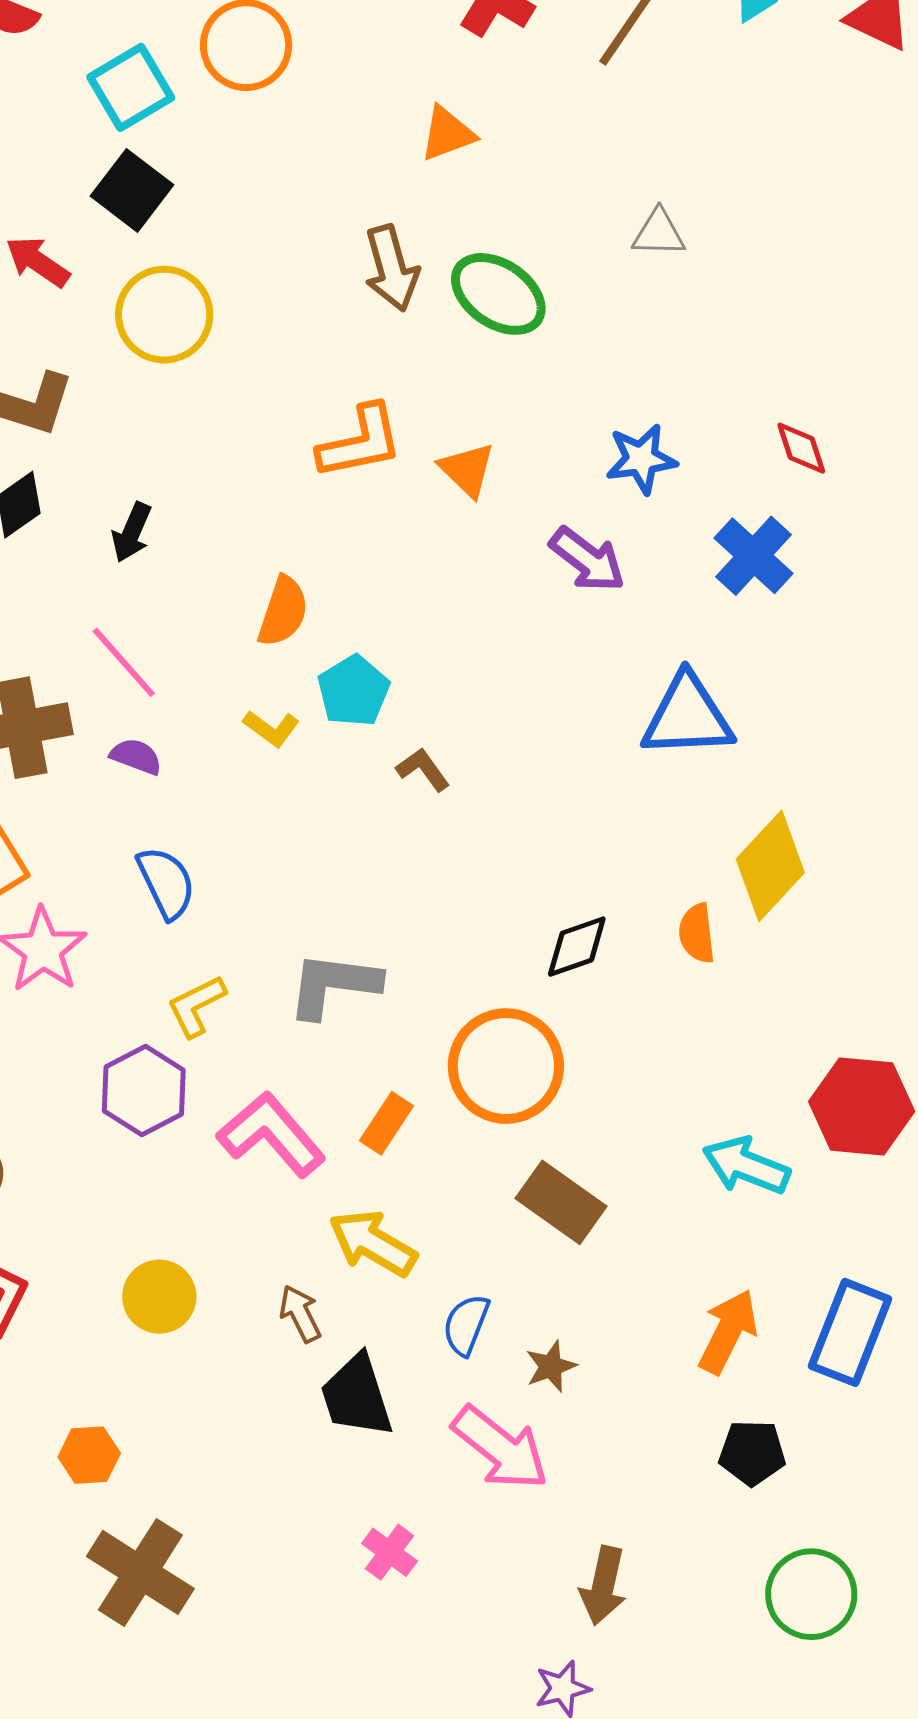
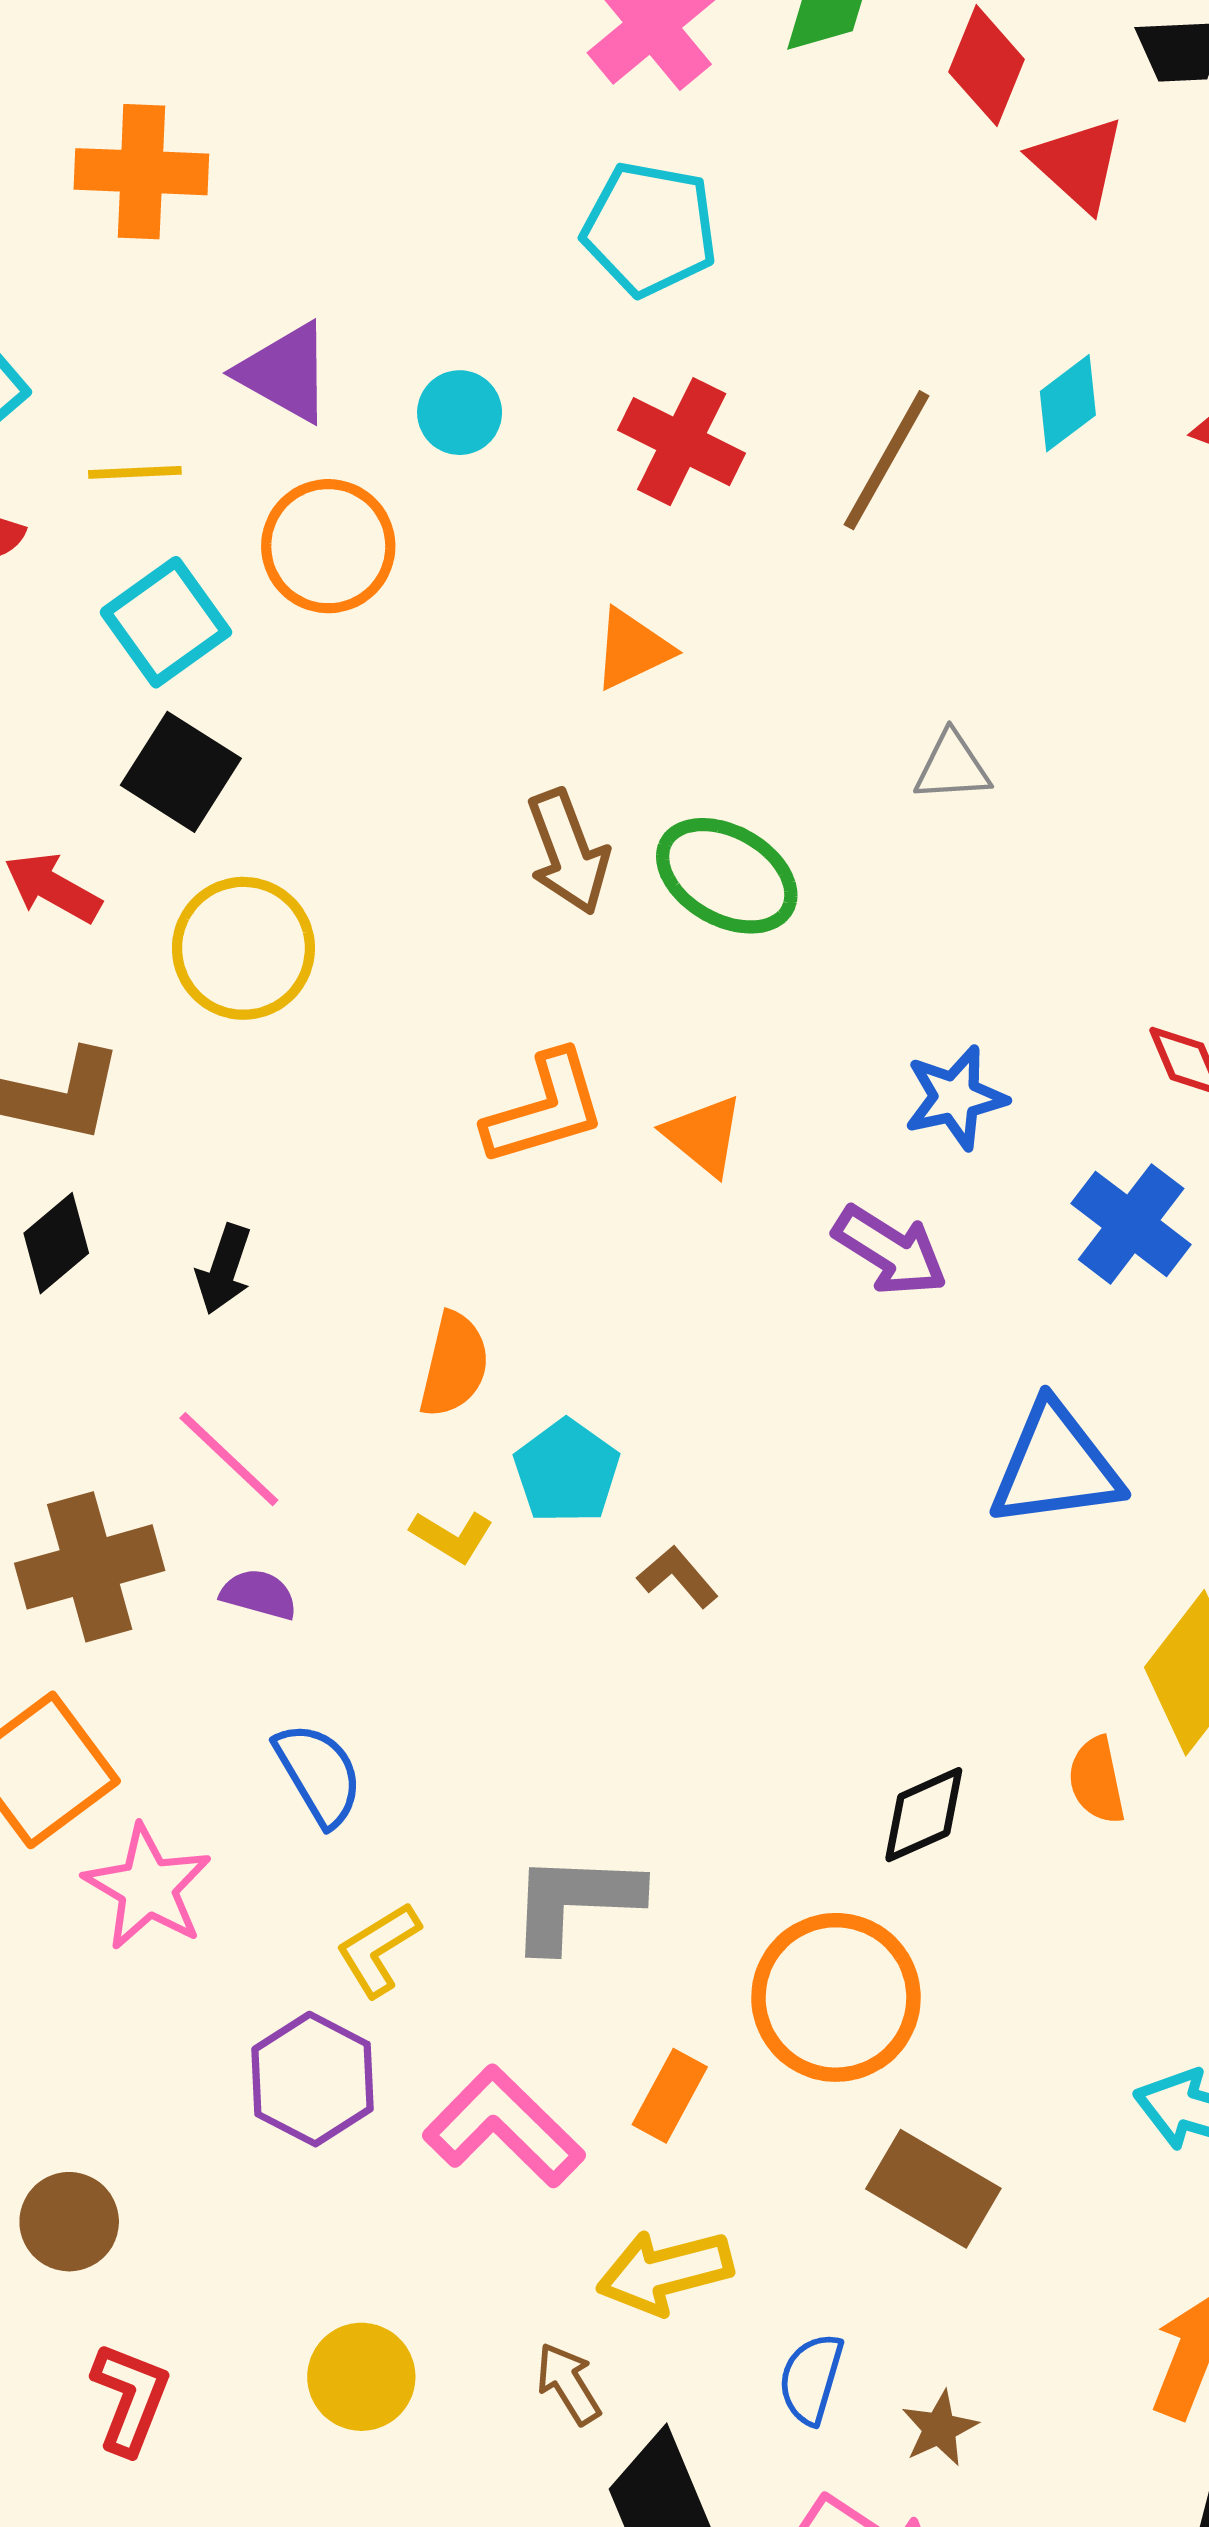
yellow arrow: (373, 1243) -> (665, 2272), turned -40

